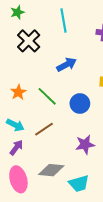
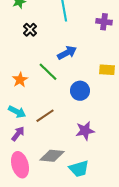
black cross: (29, 41) -> (30, 30), size x0.6
green line: (47, 96) -> (48, 72), moved

